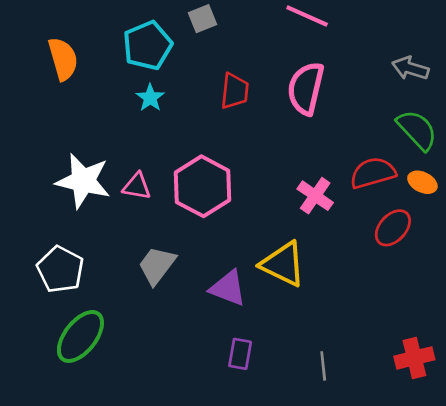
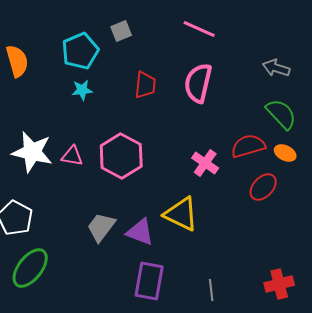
cyan star: (150, 98) -> (82, 90), turned 30
gray trapezoid: (157, 265) -> (101, 227), moved
purple rectangle: (240, 354) -> (149, 281), size x1.6

